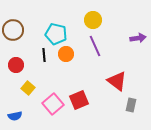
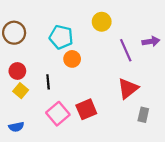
purple line: (95, 46) -> (126, 50), moved
black line: (44, 55) -> (48, 82), moved
red triangle: (117, 81) -> (128, 89), turned 45
yellow square: (28, 88) -> (21, 91), moved

